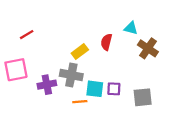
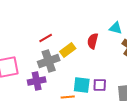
red line: (27, 35) -> (46, 38), moved
gray cross: (71, 75) -> (49, 61), moved, turned -30

